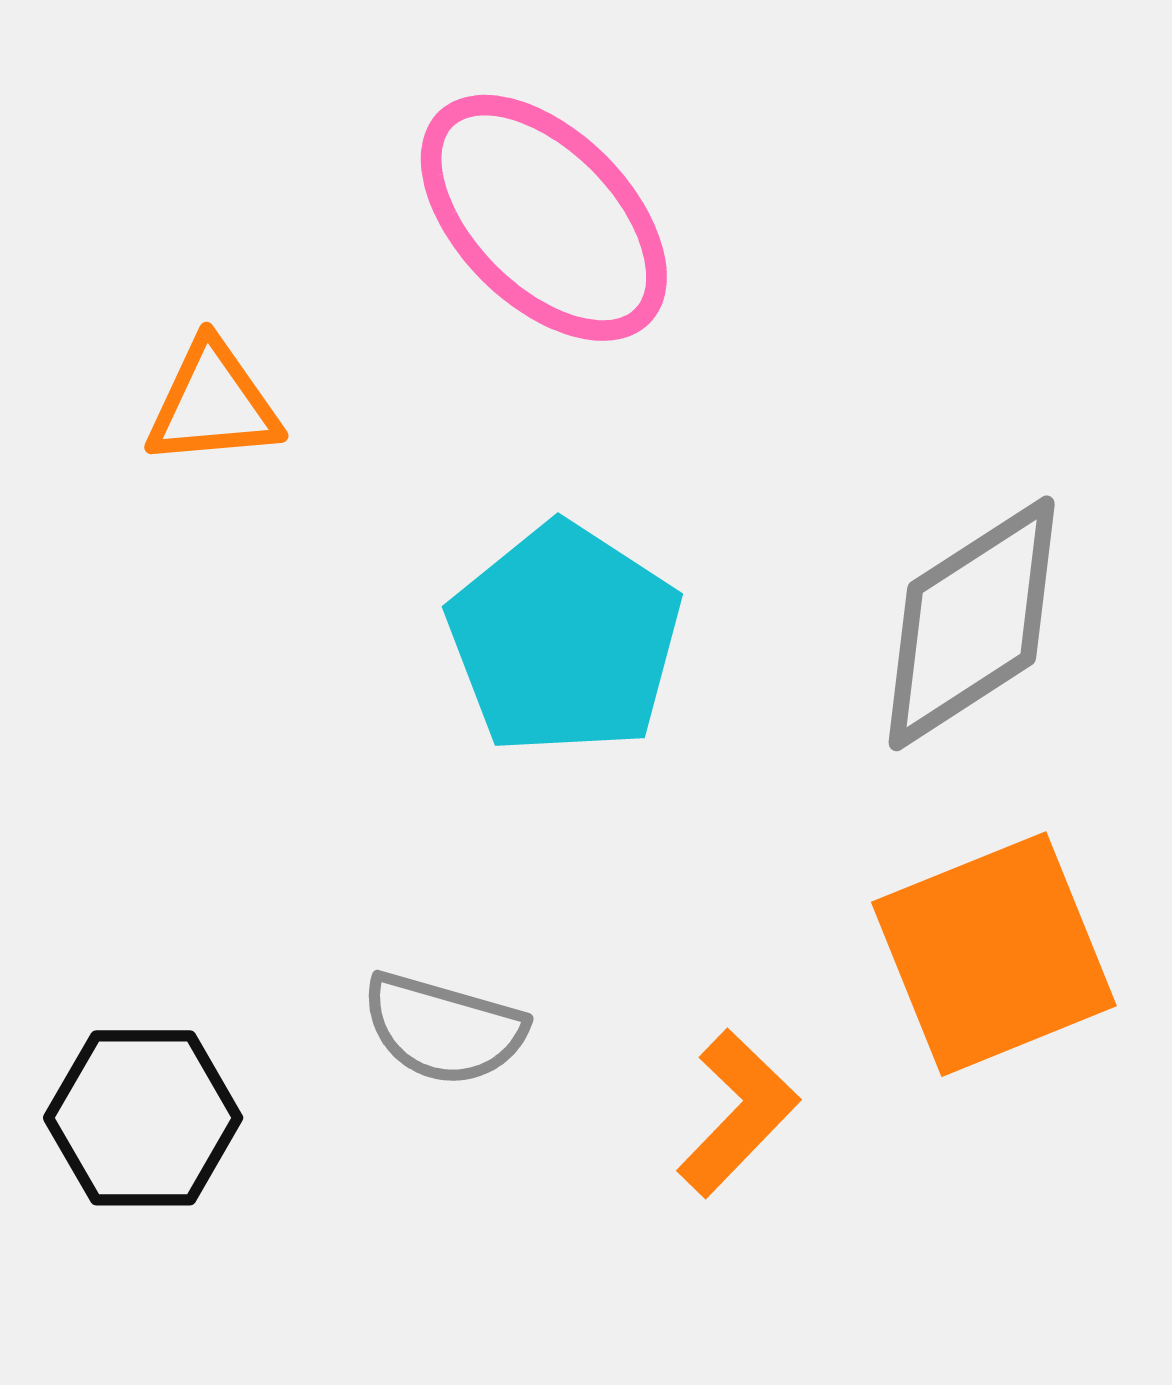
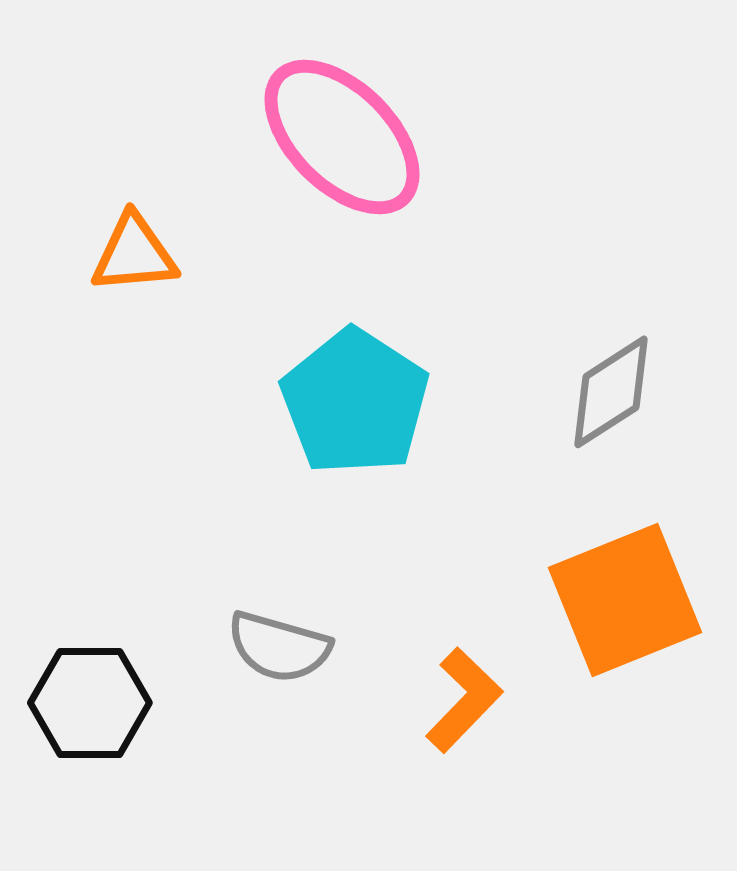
gray diamond: (972, 623) -> (611, 392), size x0.7

